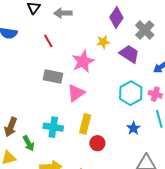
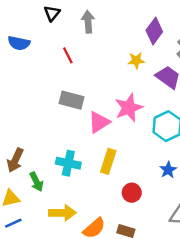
gray arrow: (63, 13) -> (88, 22), turned 84
pink star: (83, 61) -> (129, 108), moved
red circle: (97, 143) -> (132, 193), moved

